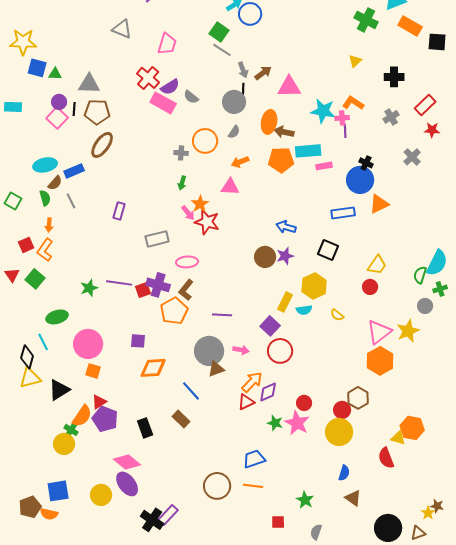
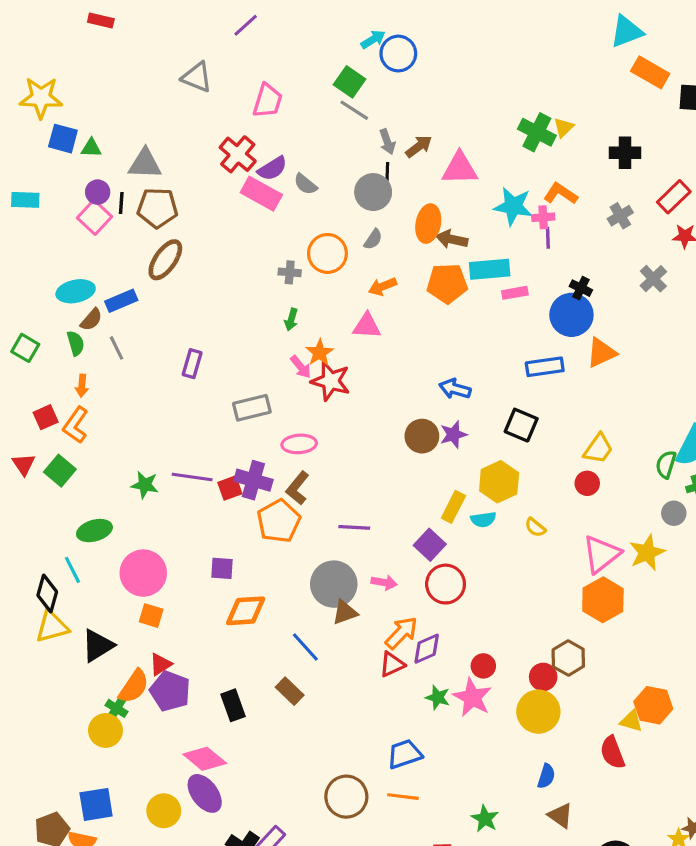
green cross: (366, 20) -> (537, 132), moved
green star: (89, 288) -> (145, 485), turned 30

